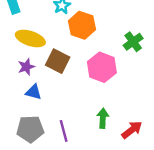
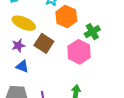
green cross: (133, 42) -> (92, 32), moved

